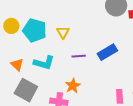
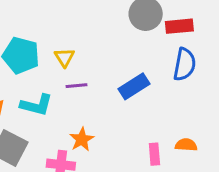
purple line: (79, 56) -> (77, 86), moved

